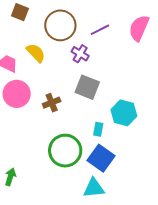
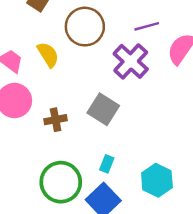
purple line: (100, 30) -> (147, 26), moved
purple cross: (80, 54) -> (131, 61), moved, size x1.6
cyan hexagon: (124, 113) -> (157, 180), moved

